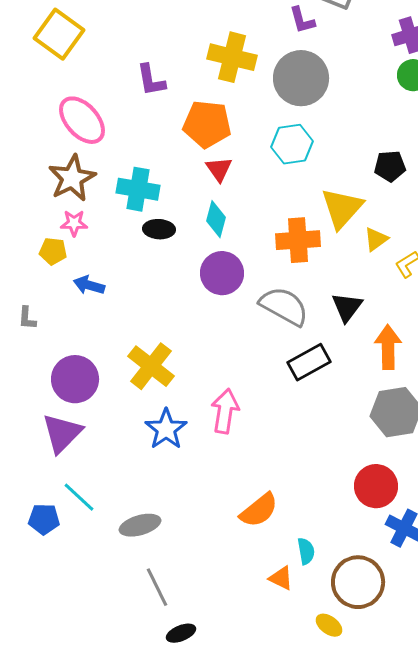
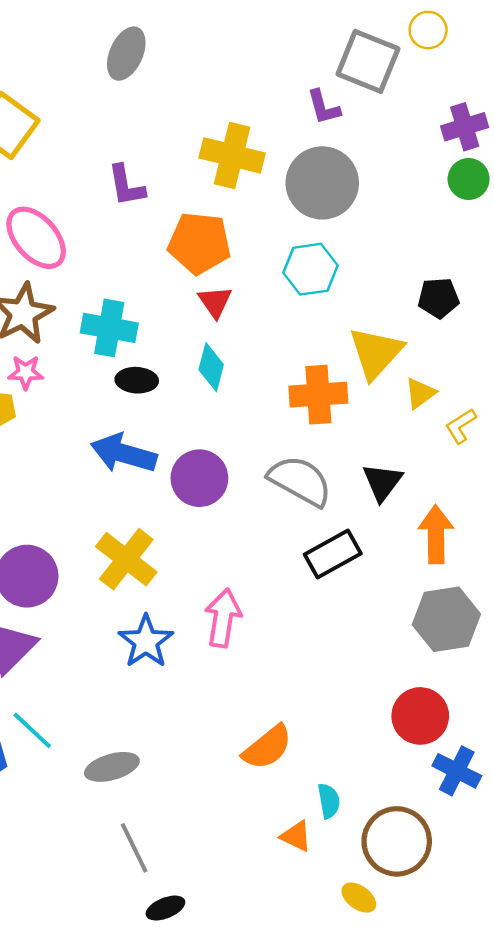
purple circle: (222, 273) -> (199, 478), moved
blue arrow: (89, 285) -> (124, 453), moved, size x1.6

